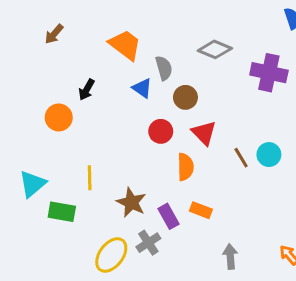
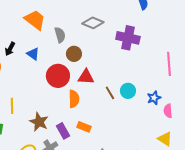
blue triangle: (142, 88) -> (33, 54), moved
red circle: (161, 131) -> (58, 76), size x1.5
red triangle: (204, 133) -> (86, 77), turned -42

